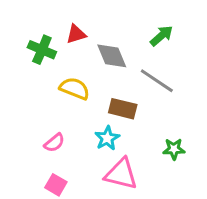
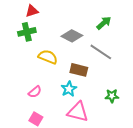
red triangle: (76, 34) -> (32, 11), moved
green cross: (42, 50) -> (27, 32), turned -36
gray diamond: (112, 56) -> (72, 36), turned -40

